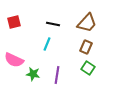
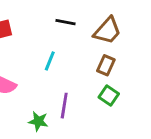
black line: (53, 24) -> (66, 22), moved
green star: (33, 74) -> (38, 121), moved

